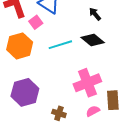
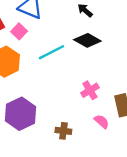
pink cross: (87, 83) -> (90, 90), size x0.6
pink semicircle: (93, 111) -> (102, 122), turned 80

